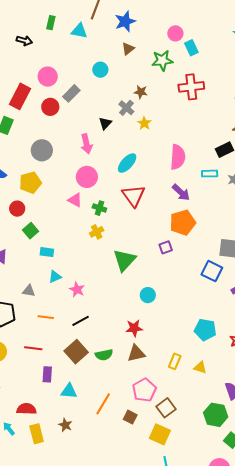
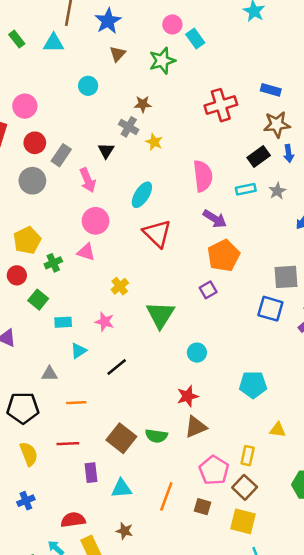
green rectangle: (51, 23) -> (17, 39), turned -40
red cross: (191, 87) -> (221, 105), moved
gray rectangle: (71, 93) -> (61, 155), moved
gray circle: (42, 150) -> (32, 181), moved
green cross: (99, 208) -> (53, 263), moved, turned -32
pink star: (77, 289) -> (105, 322), moved
black line: (81, 321) -> (117, 367), moved
cyan pentagon: (205, 330) -> (253, 385), moved
green semicircle: (104, 355) -> (156, 436), turned 30
yellow rectangle: (175, 361) -> (248, 456), moved

